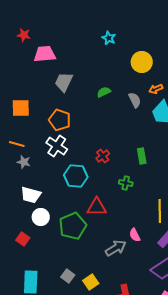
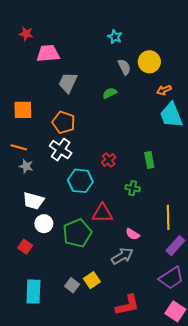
gray semicircle: (135, 100) -> (124, 67), moved
pink semicircle: (135, 235) -> (133, 234), moved, turned -32
yellow square: (91, 282) -> (92, 280), moved

